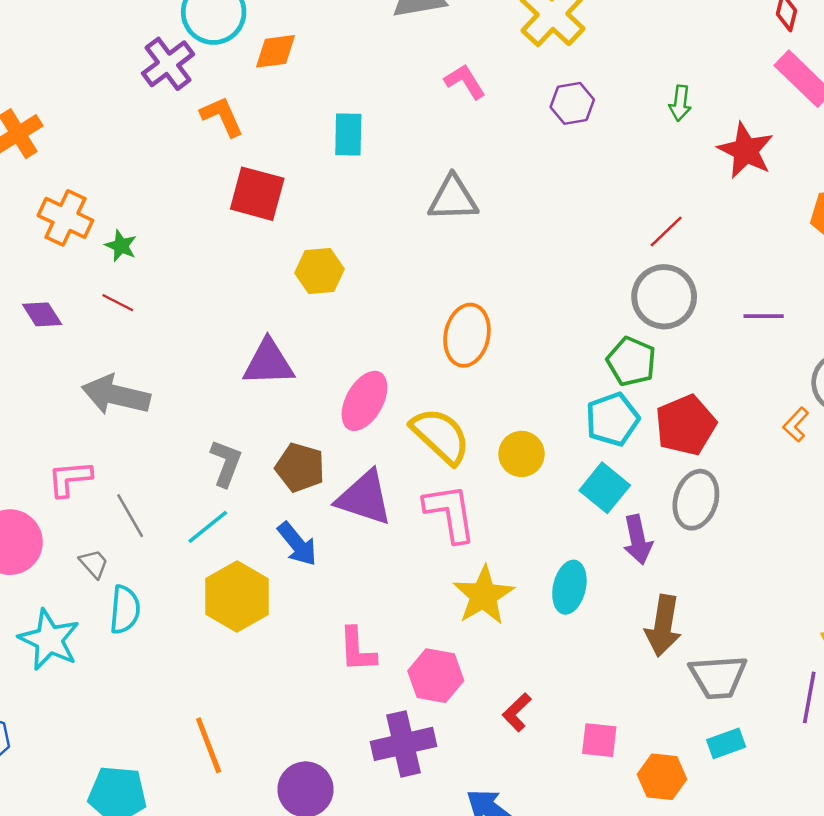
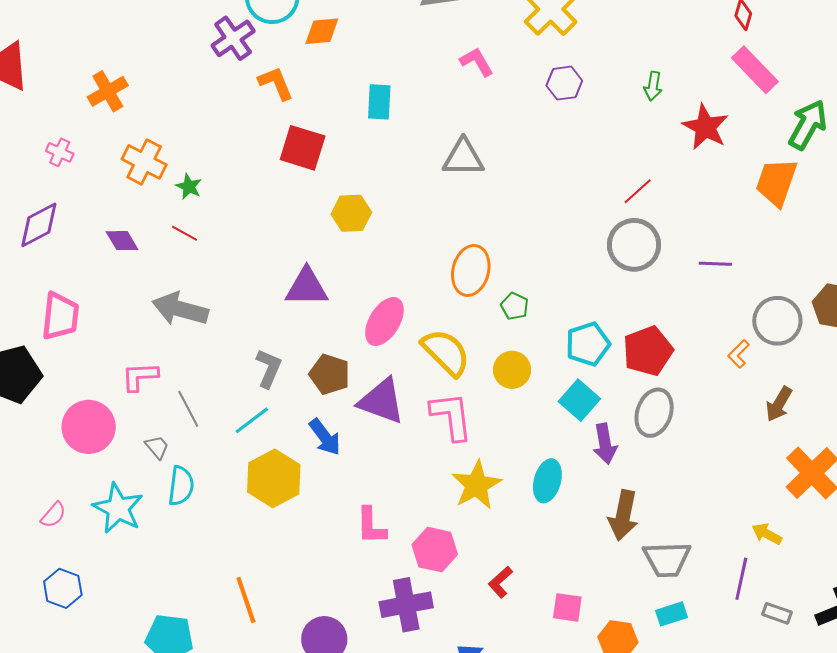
green pentagon: (631, 361) -> (515, 306), moved, size x0.7

